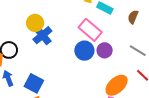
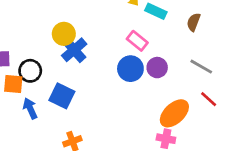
pink rectangle: (90, 30) -> (137, 41), size x0.7
blue square: (34, 83) -> (62, 96), moved

